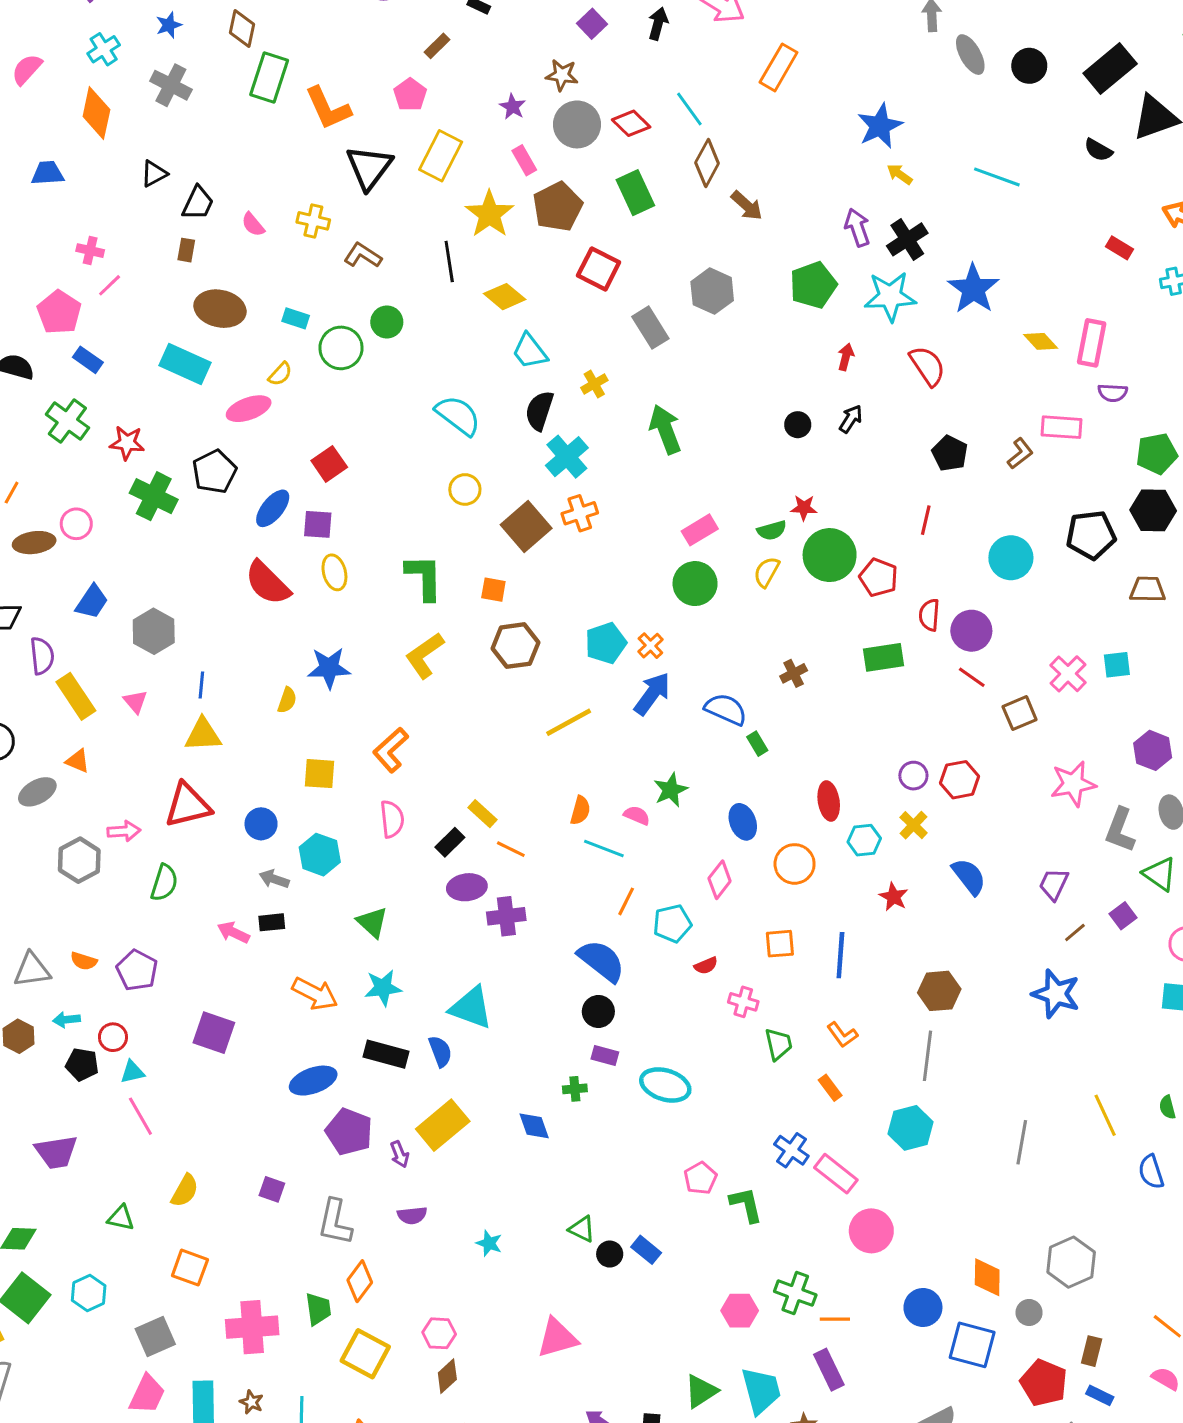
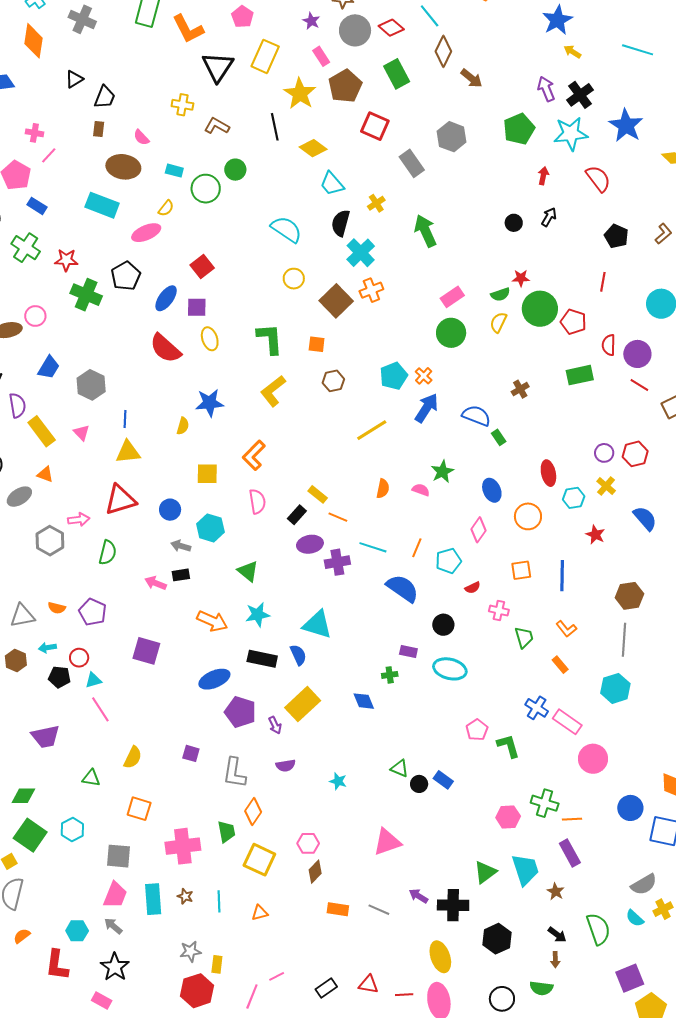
pink semicircle: (253, 225) -> (141, 137), moved
brown hexagon: (515, 646) -> (333, 381), size x0.7
cyan line: (604, 848) -> (373, 547), moved
black circle: (598, 1011) -> (443, 625), moved
gray square: (155, 1336) -> (119, 856), turned 32

